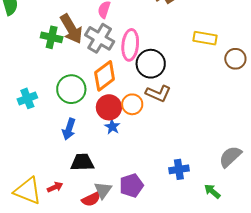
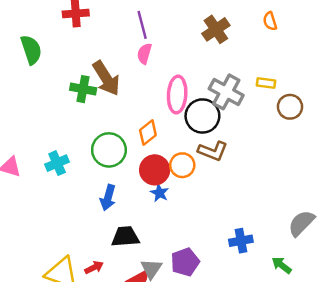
gray cross: (100, 38) -> (226, 92), moved
yellow rectangle: (205, 38) -> (266, 83), size x0.7
brown circle: (235, 59) -> (290, 107), moved
orange diamond: (105, 76) -> (148, 133), size x0.7

